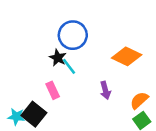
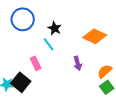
blue circle: (73, 35) -> (23, 19), moved
black star: (58, 58) -> (55, 28), moved

